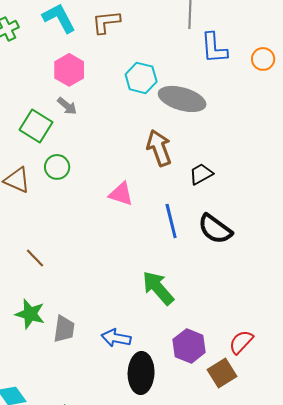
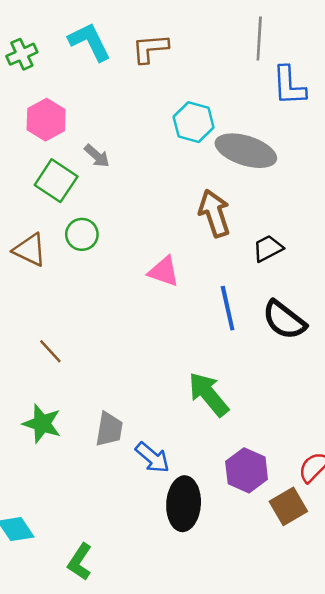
pink hexagon: (69, 70) -> (46, 120), moved
gray trapezoid: (64, 329) -> (109, 429), moved
blue arrow: (116, 338) -> (152, 458), turned -152

